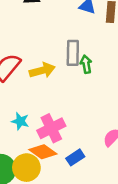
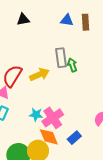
cyan star: (20, 121) -> (36, 115), moved
orange diamond: (43, 152) -> (49, 137), turned 40

